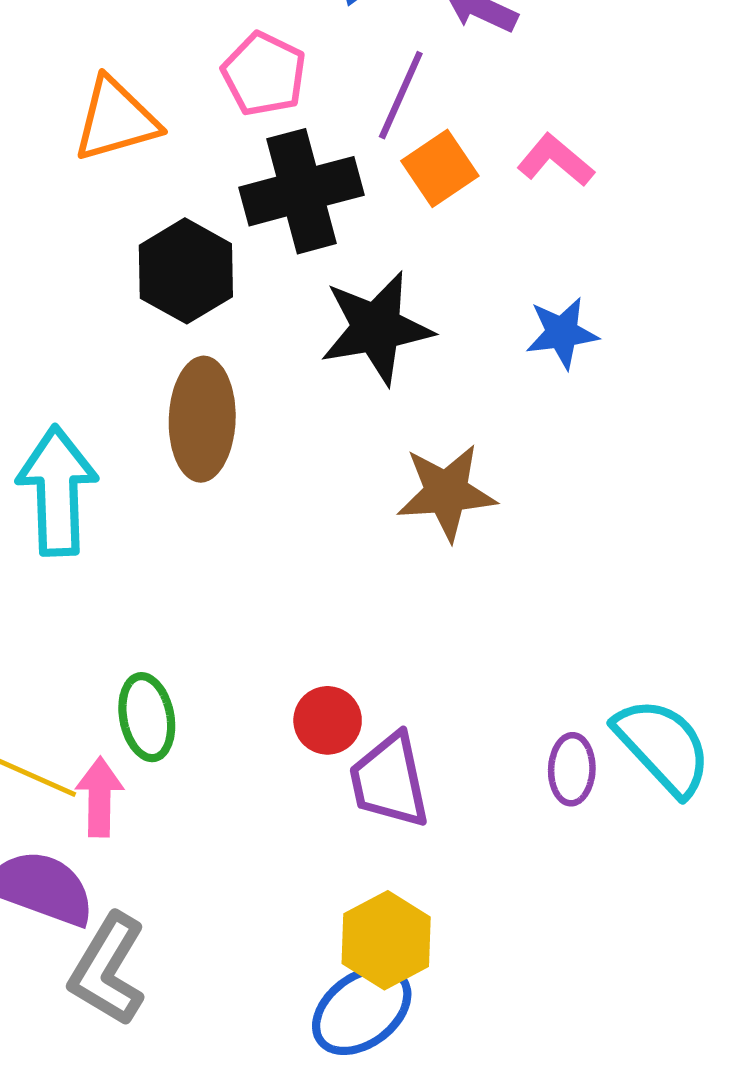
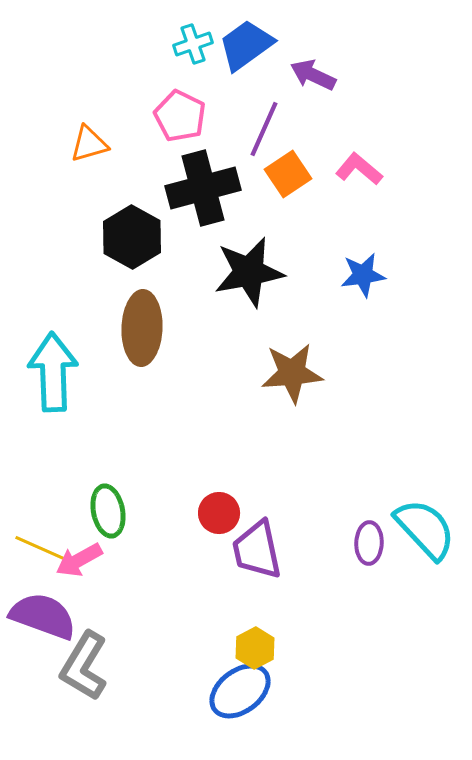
orange triangle: (116, 120) -> (89, 144), size x0.7
pink arrow: (100, 797) -> (79, 560), turned -120
yellow hexagon: (386, 940) -> (255, 648), size x0.7

